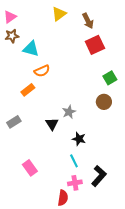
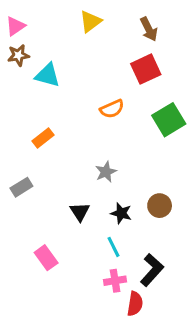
brown arrow: (88, 21) -> (149, 29), moved
orange semicircle: (42, 71) -> (112, 109), moved
green square: (110, 78) -> (169, 120), size x1.5
brown circle: (104, 102) -> (160, 206), moved
black triangle: (52, 124) -> (80, 212), moved
red semicircle: (63, 198) -> (135, 304), moved

